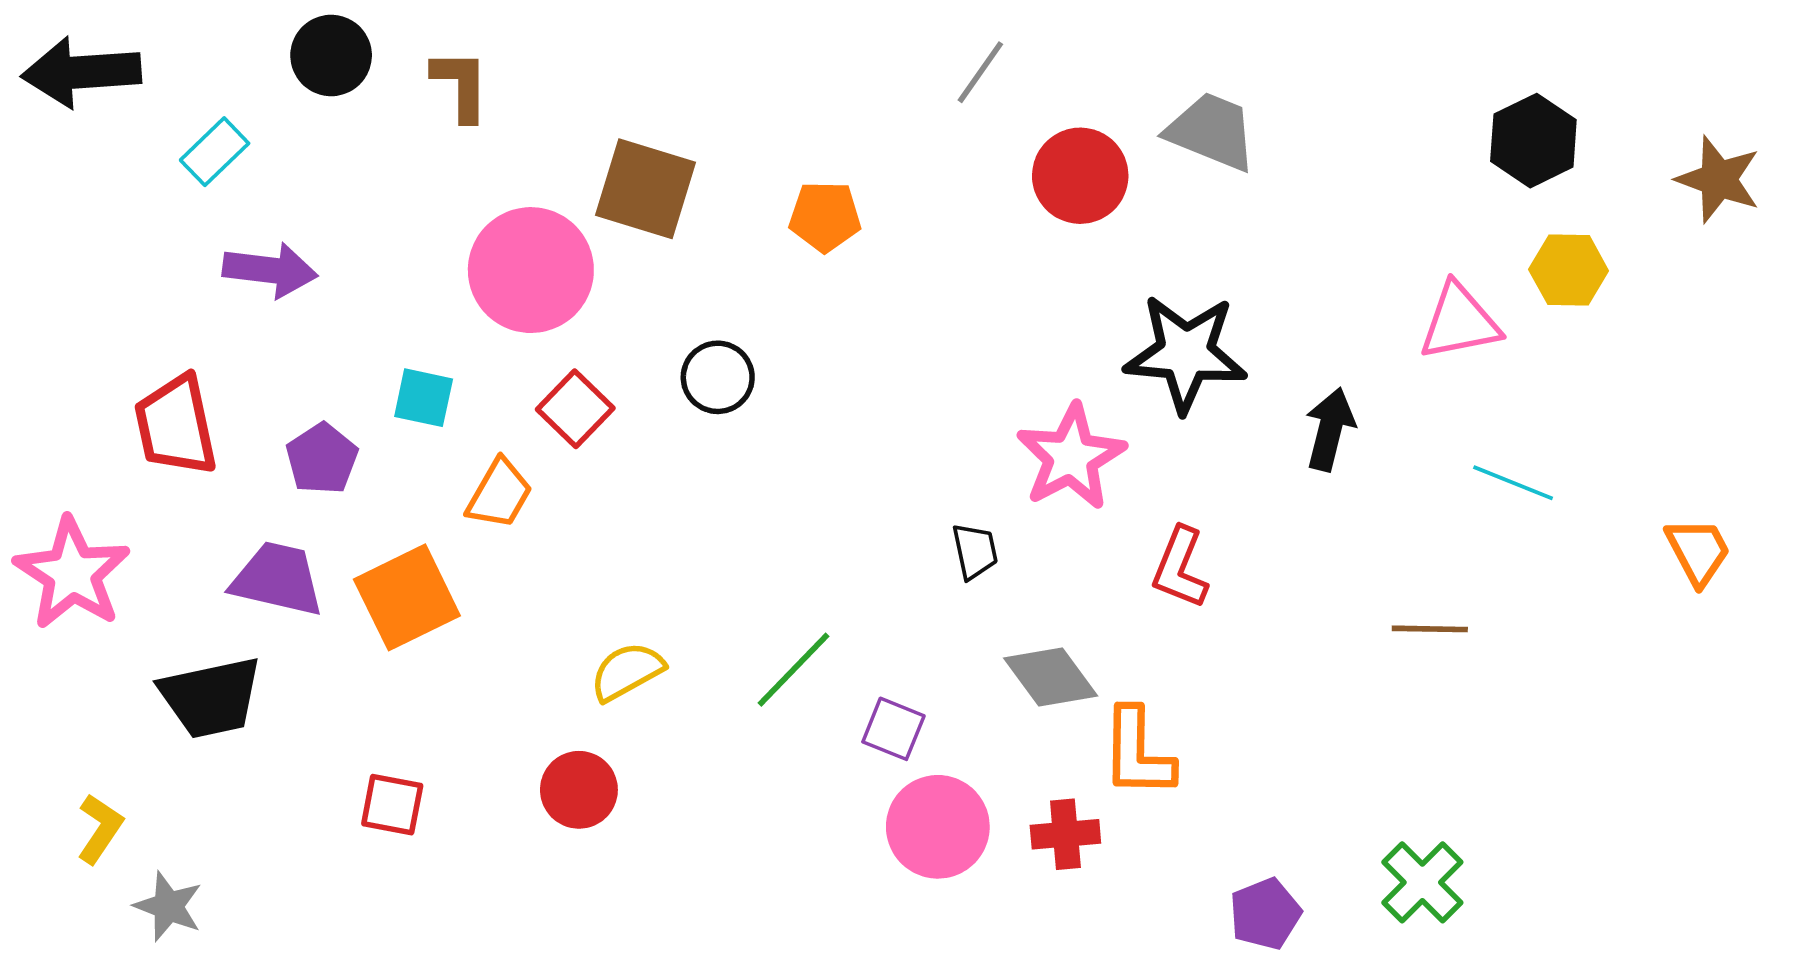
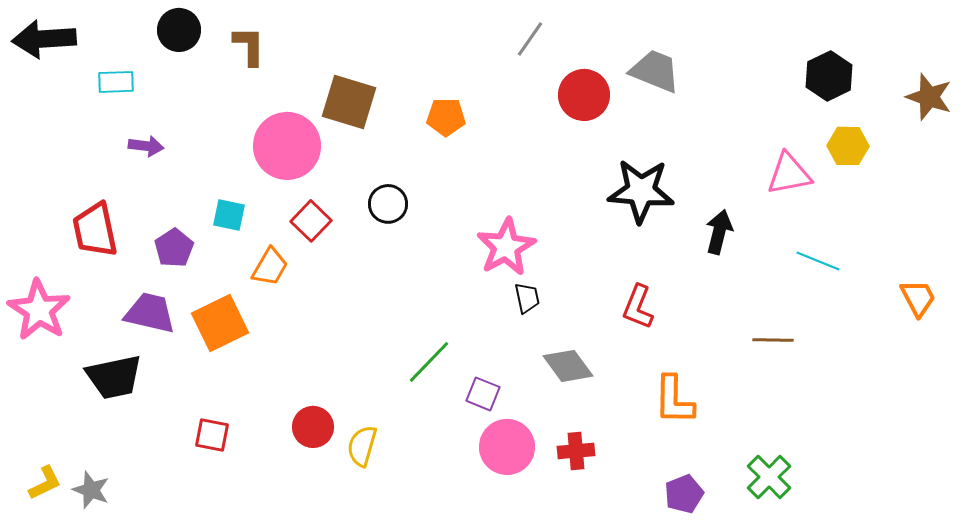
cyan rectangle: (215, 152) -> (116, 82), turned 42
purple arrow: (270, 270) -> (146, 146), size x0.7
pink star: (1071, 457) -> (506, 247), moved
yellow semicircle: (627, 671) -> (362, 446), moved, turned -45
orange L-shape: (1138, 753) -> (674, 400), moved
yellow L-shape: (100, 829) -> (45, 483), moved, turned 30

